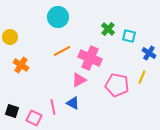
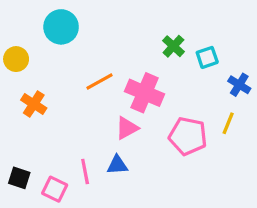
cyan circle: (58, 17) -> (61, 27), moved
cyan square: (129, 36) -> (207, 57), turned -32
blue triangle: (73, 103) -> (117, 165), turned -32

